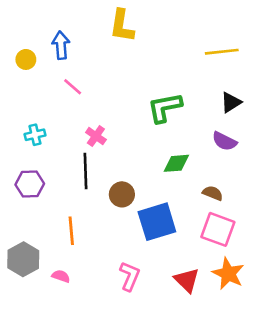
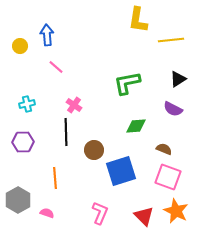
yellow L-shape: (122, 26) -> (138, 20), moved

